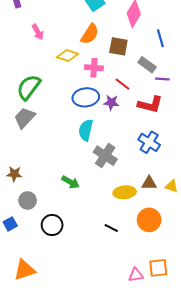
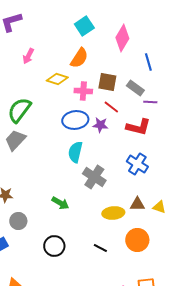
pink arrow: (38, 32) -> (28, 56), turned 56
brown square: (118, 46) -> (107, 82), moved
black circle: (52, 225) -> (54, 246), moved

